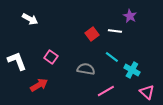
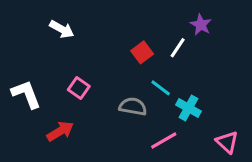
white arrow: (30, 19) -> (62, 29), moved
white line: (115, 31) -> (178, 48), turned -64
cyan line: (112, 57) -> (161, 88), moved
cyan cross: (132, 70) -> (188, 108), moved

